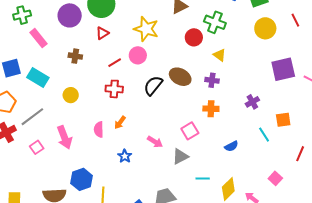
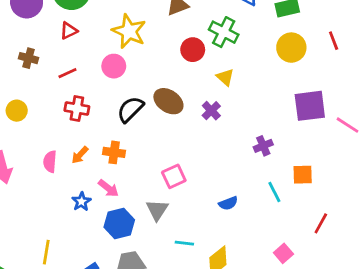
red line: (115, 63) -> (67, 73), moved
purple cross: (212, 80) -> (211, 111), turned 32
orange cross: (211, 109) -> (114, 152), moved
pink arrow: (155, 142) -> (108, 188), moved
gray triangle: (180, 156) -> (157, 210), turned -36
blue hexagon: (82, 179) -> (119, 224), moved

